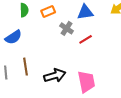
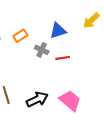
red line: (86, 39) -> (63, 58), turned 32
pink trapezoid: (86, 82) -> (70, 101), turned -30

